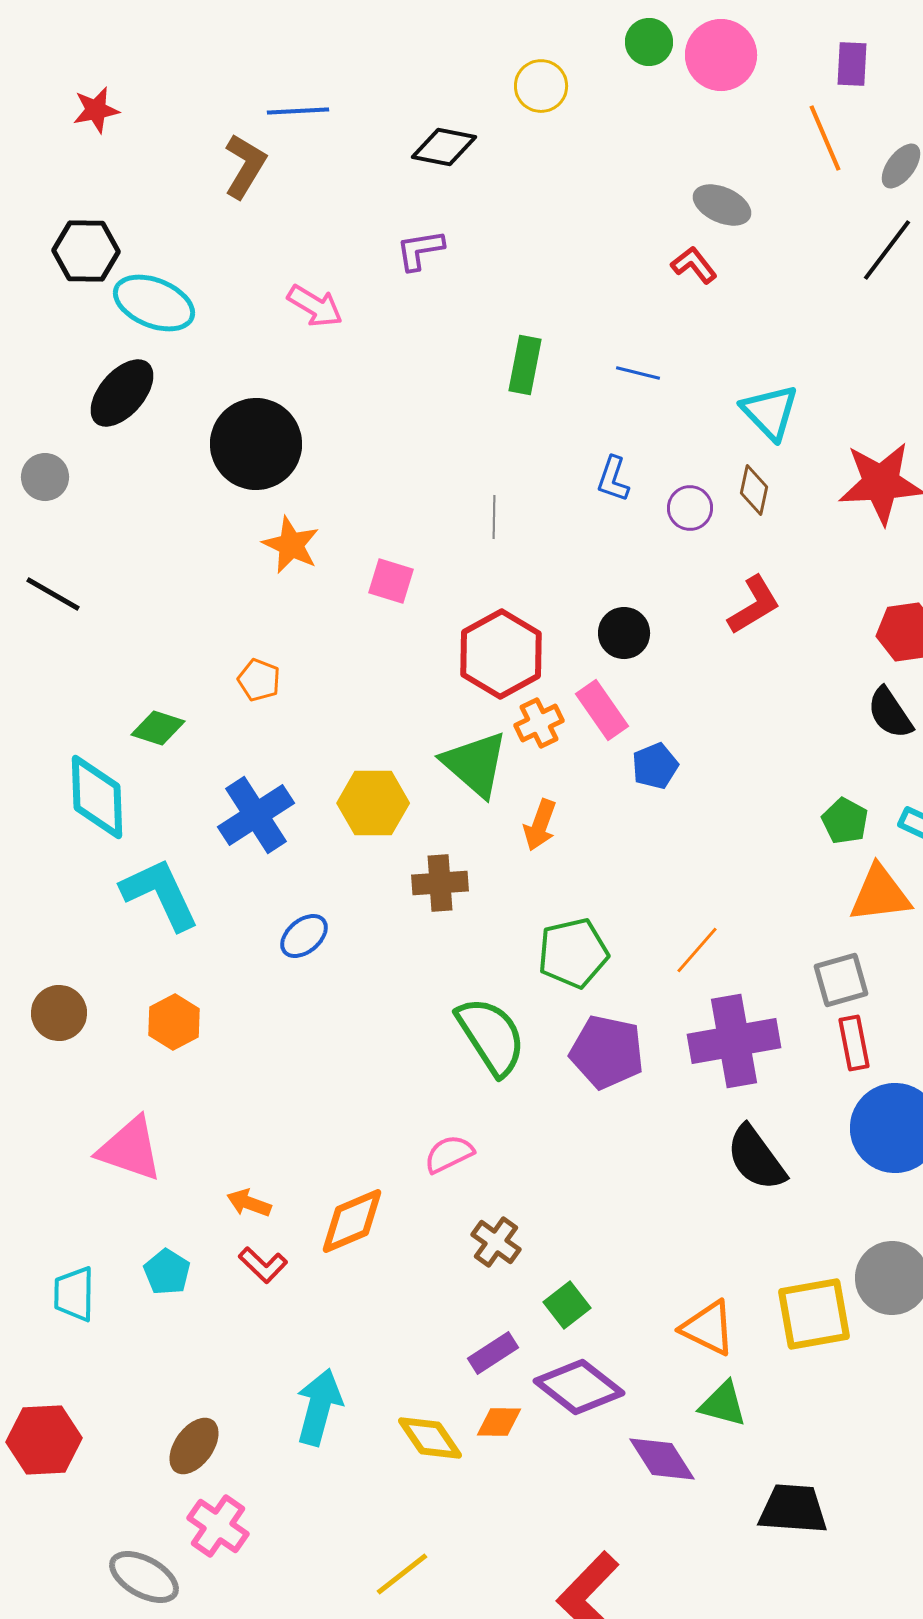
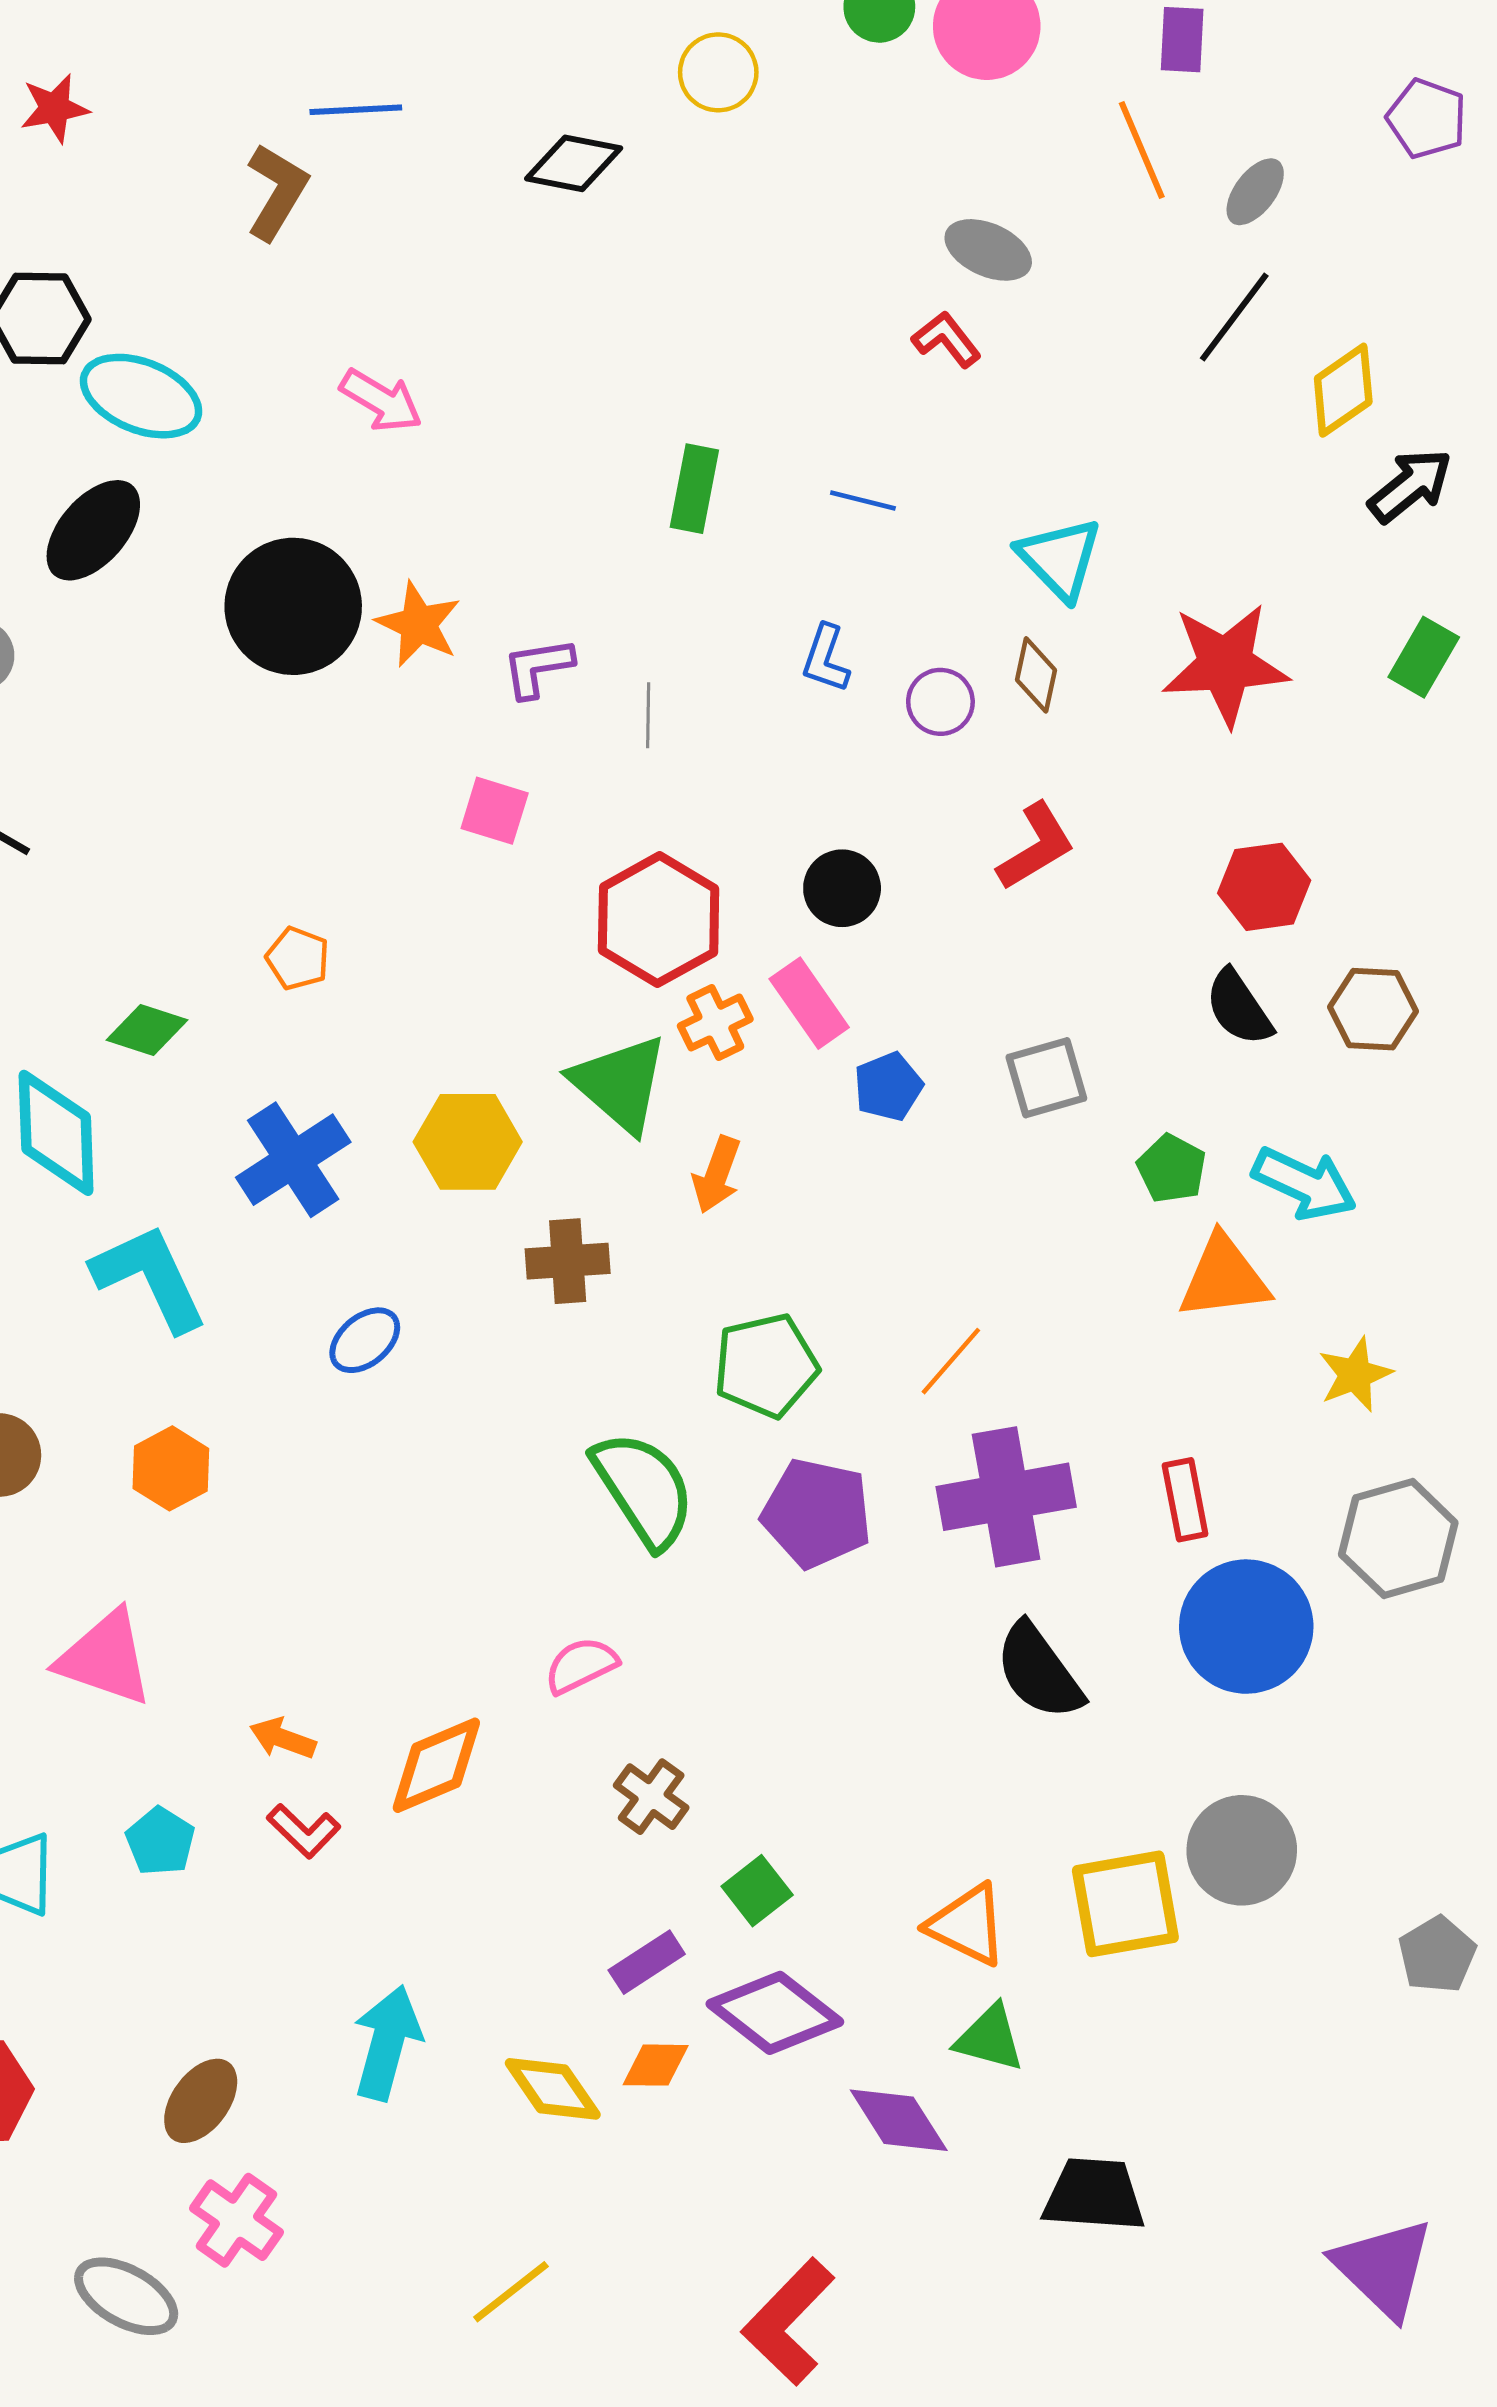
purple L-shape: (420, 250) -> (538, 668), moved
orange star: (291, 545) -> (418, 624), moved
gray square: (841, 980) -> (1046, 1078), moved

